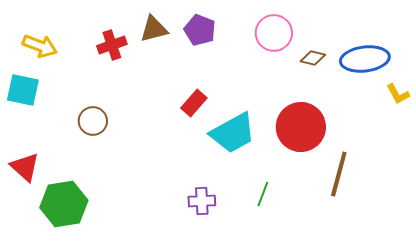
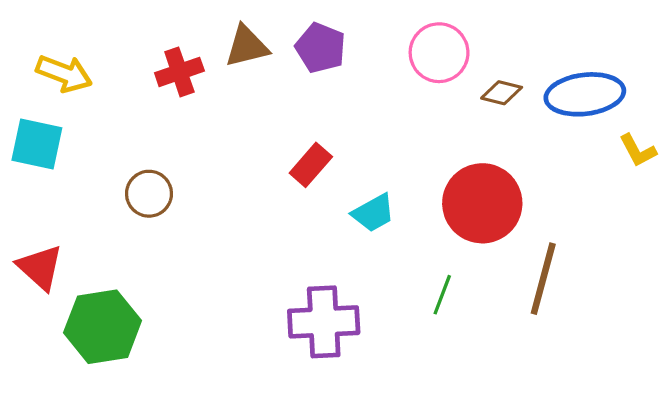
cyan trapezoid: (233, 133) -> (373, 213), size x0.6
green line: (263, 194) -> (442, 295), moved
purple cross: (202, 201) -> (324, 322), size x1.6

